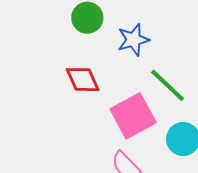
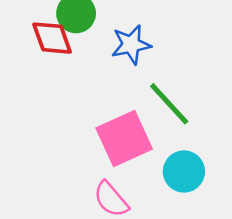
red diamond: (83, 80) -> (52, 38), moved

